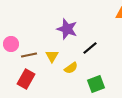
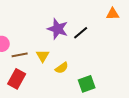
black line: (90, 48) -> (81, 33), moved

